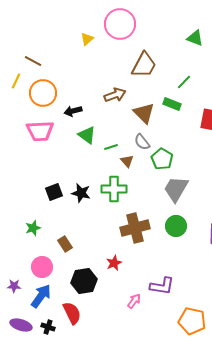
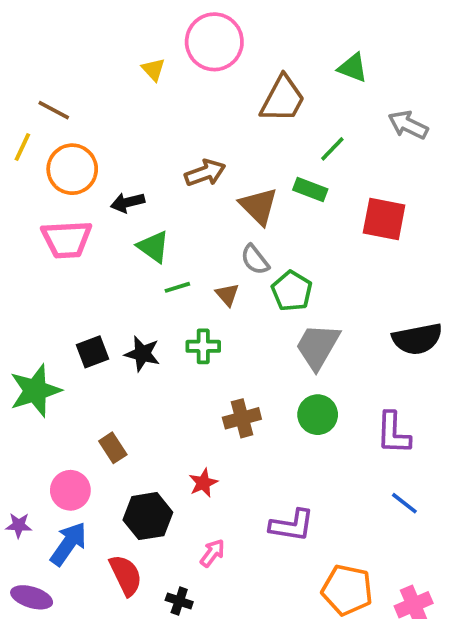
yellow triangle: (87, 39) -> (153, 70), turned -32
brown trapezoid: (144, 65) -> (283, 99), moved
green line: (111, 147) -> (177, 287), moved
green cross: (114, 189) -> (203, 346), size x0.7
green star: (33, 228) -> (35, 391), moved, size x1.8
brown cross: (135, 228) -> (242, 418), size x0.7
pink arrow: (134, 301) -> (212, 553), moved
black cross: (48, 327) -> (179, 601), moved

